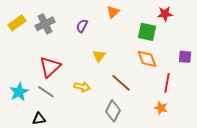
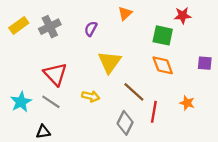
yellow triangle: (99, 56) -> (110, 62), size x1.6
red triangle: (50, 67) -> (55, 74), turned -30
red line: (167, 83) -> (154, 112), moved
orange star: (161, 108) -> (187, 103), moved

